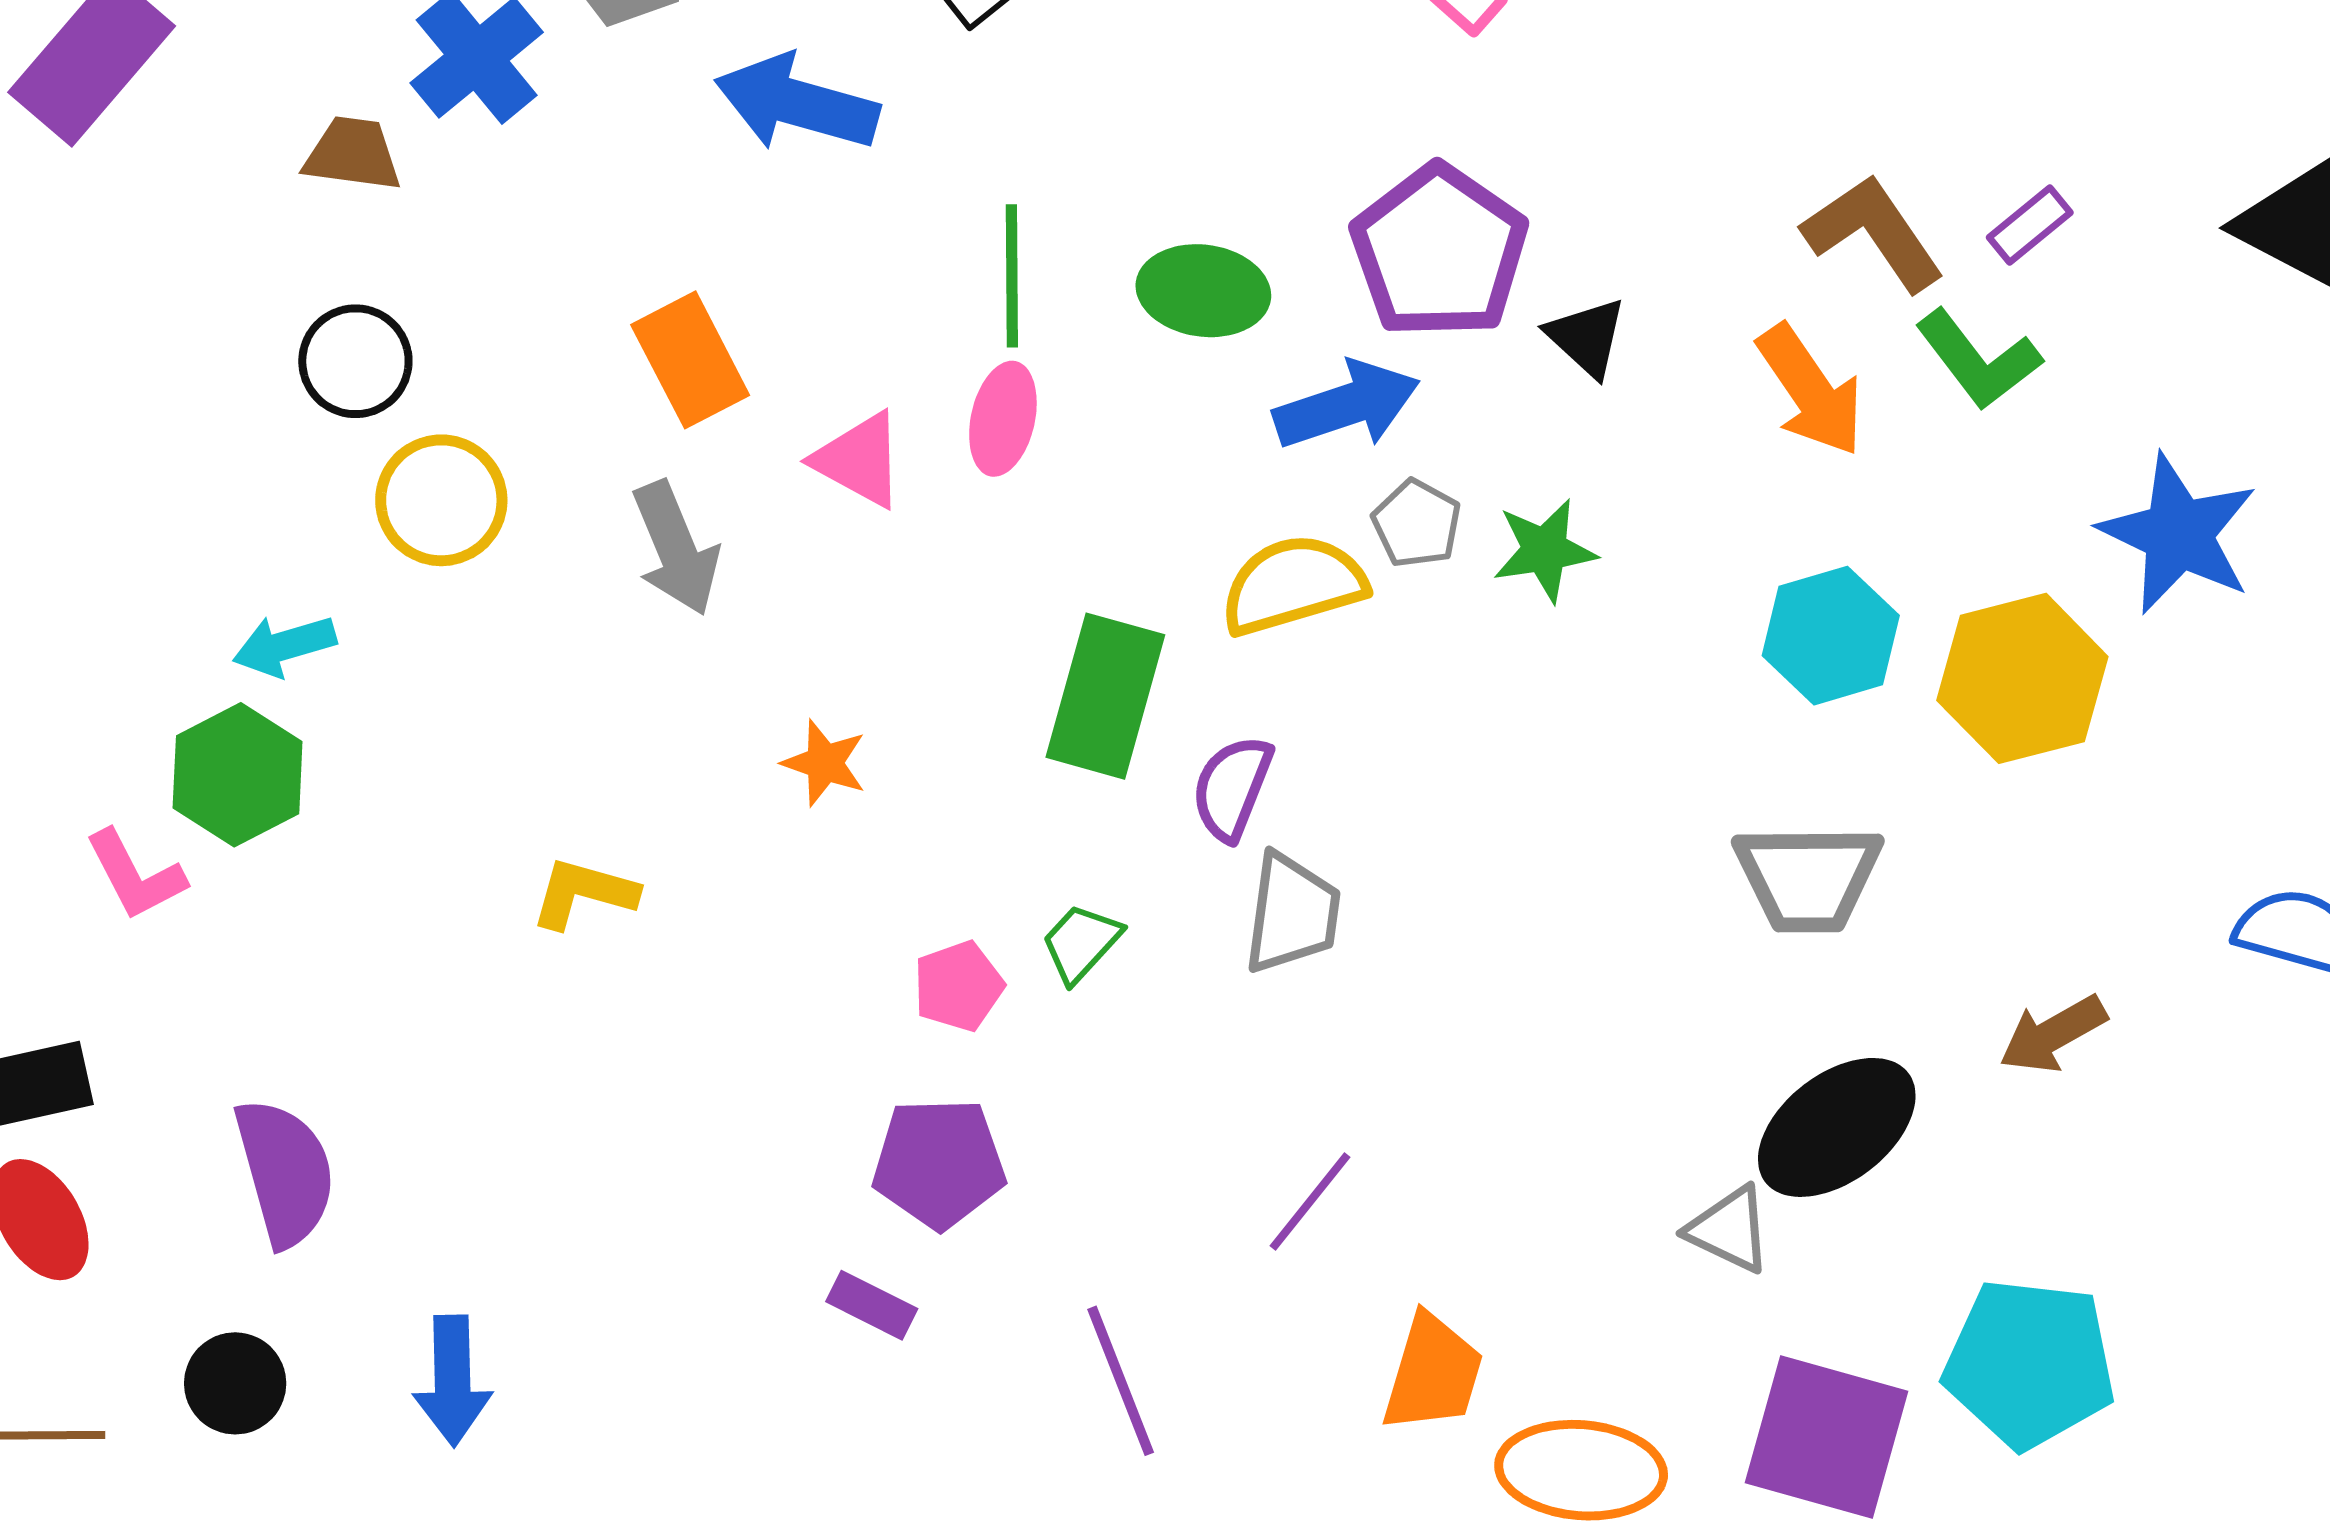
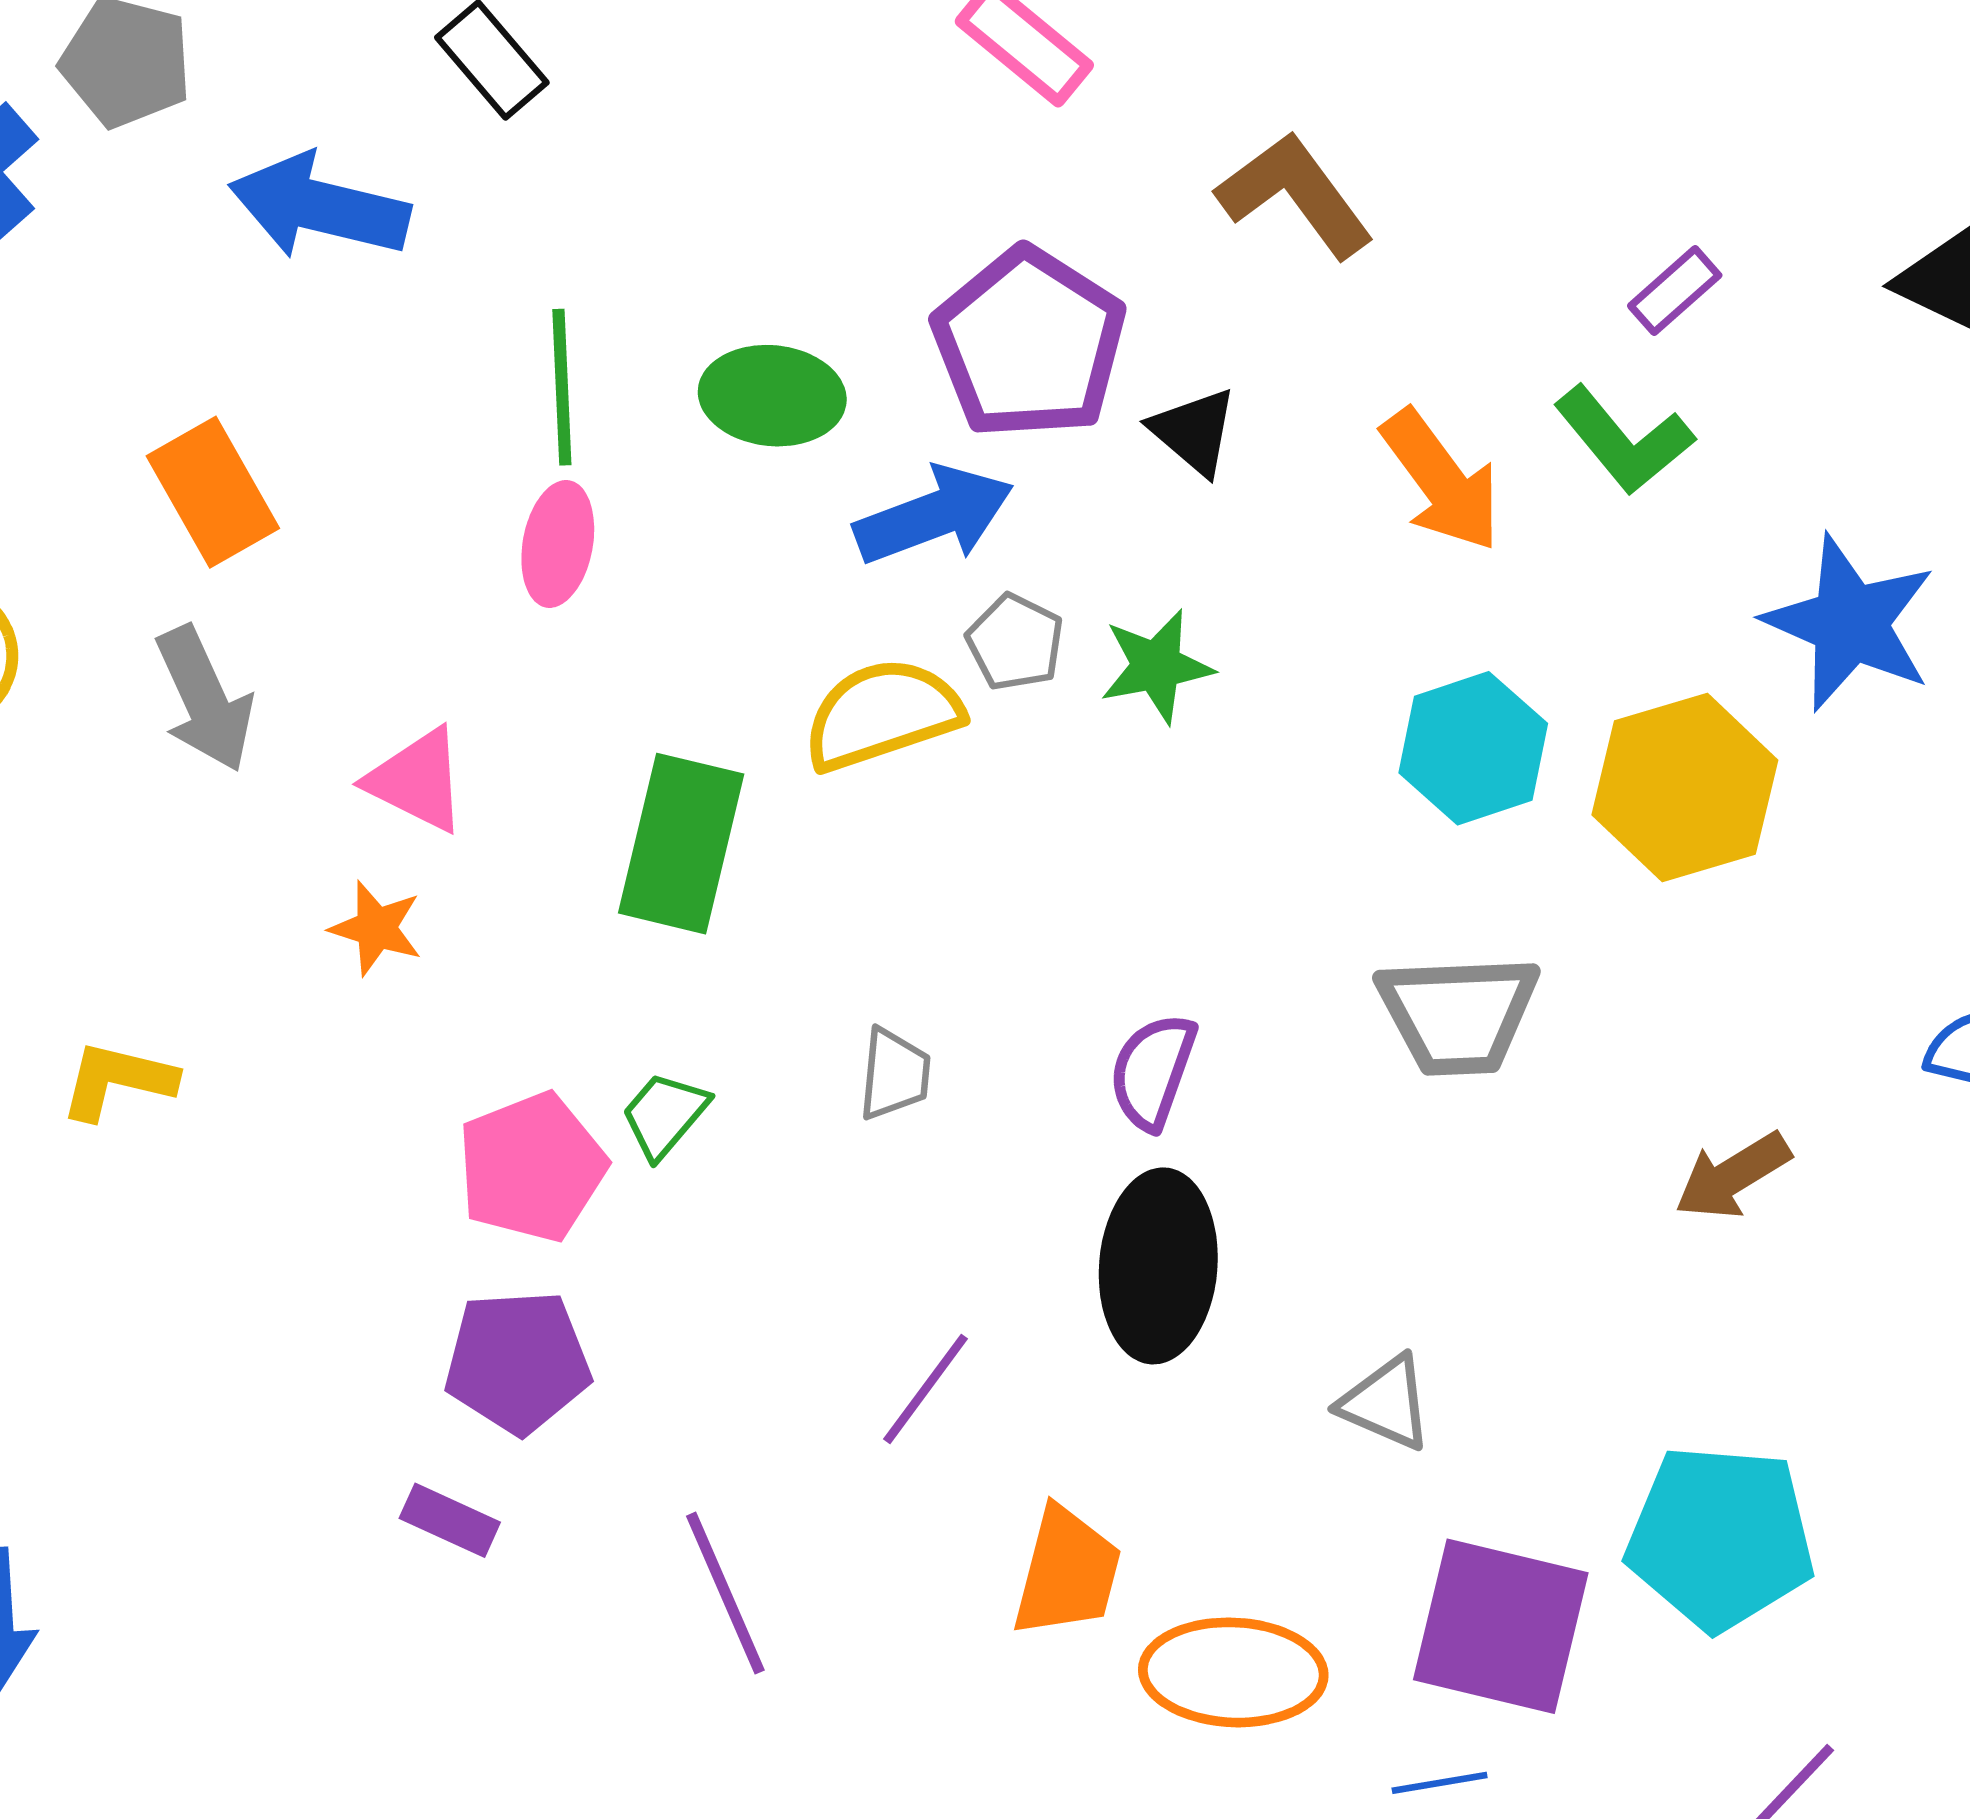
brown L-shape: (1873, 233) -> (1295, 195), moved
pink triangle: (859, 460) -> (417, 780), moved
purple semicircle: (1232, 788) -> (1153, 1071), moved
gray trapezoid: (1292, 913) -> (894, 1074), size x0.7
pink pentagon: (958, 986) -> (532, 1167), size x1.5
black ellipse: (1837, 1127) -> (1158, 1266), moved, turned -46

